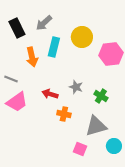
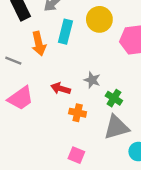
gray line: (11, 79) -> (13, 61), moved
green cross: (101, 96) -> (114, 98), moved
pink square: (80, 149) -> (76, 155), moved

